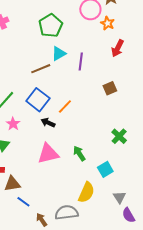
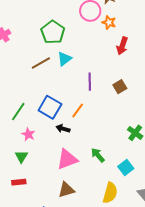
purple line: (81, 61) -> (90, 82), moved
brown line: (41, 69) -> (41, 63), moved
brown triangle: (12, 184) -> (66, 190), moved

